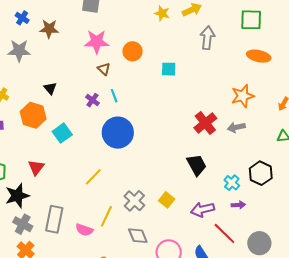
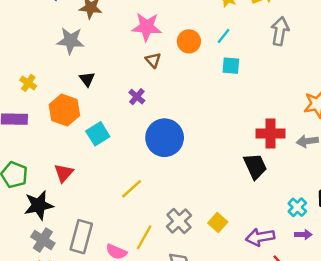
gray star: (19, 51) -> (70, 41), moved
cyan line: (114, 96) -> (223, 36), moved, turned 56
red cross: (205, 123) -> (271, 133), turned 35
black trapezoid: (197, 165) -> (255, 166), moved

